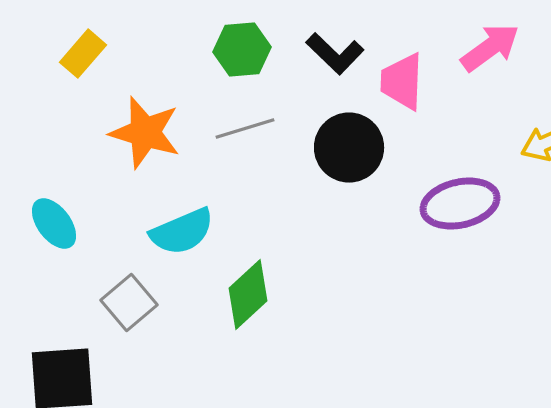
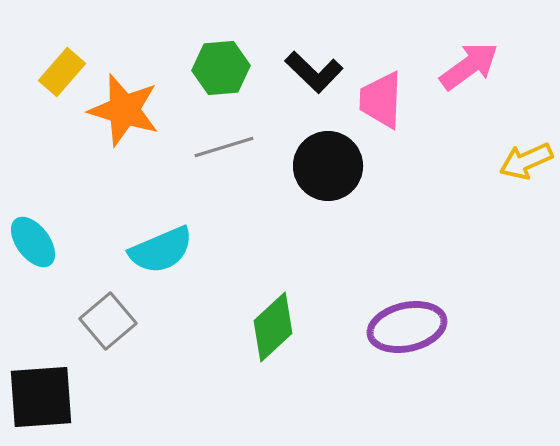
orange star: (145, 133) -> (124, 110), moved
purple ellipse: (460, 204) -> (407, 327), moved
green diamond: (248, 295) -> (273, 327), moved

